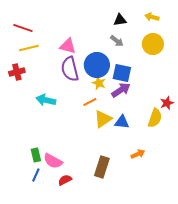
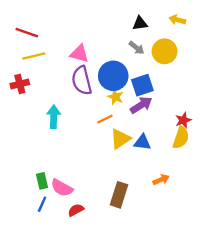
yellow circle: (153, 44) -> (165, 51), moved
blue square: (122, 73) -> (142, 85), turned -30
cyan arrow: (46, 100) -> (54, 117), turned 78
red star: (167, 103) -> (183, 120), moved

